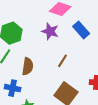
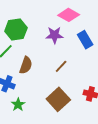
purple star: (50, 31) -> (55, 35), turned -30

